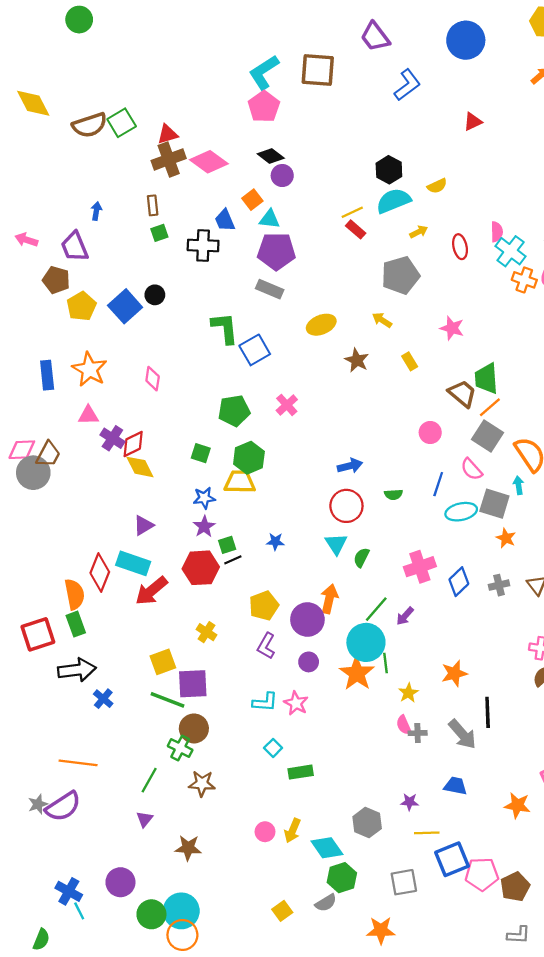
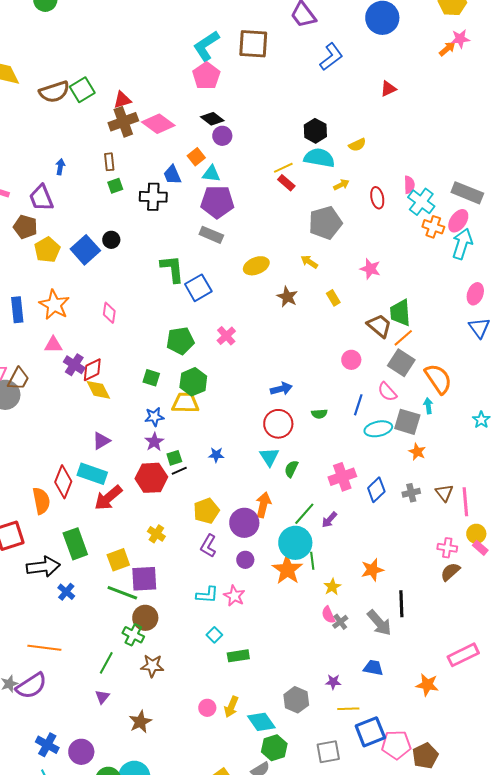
cyan semicircle: (393, 201) -> (319, 158), turned 32
green rectangle: (76, 624) -> (75, 544), moved, size x1.4
gray cross: (418, 733) -> (340, 622), turned -35
brown star: (188, 848) -> (140, 722), turned -30
blue cross: (69, 891) -> (47, 745), moved

